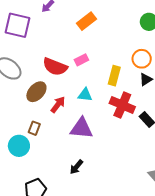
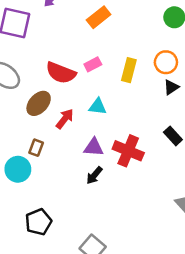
yellow rectangle: (114, 76) -> (129, 70), moved
red cross: (122, 105) -> (128, 151), moved
purple triangle: (81, 128) -> (94, 147), size x0.7
black arrow: (76, 167) -> (94, 175), moved

